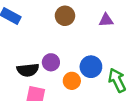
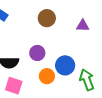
purple circle: (51, 62) -> (37, 53), moved

